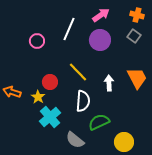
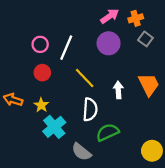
orange cross: (137, 15) -> (136, 18), moved, turned -32
white line: (69, 29) -> (66, 48), moved
red circle: (50, 82) -> (42, 73), moved
yellow circle: (124, 142) -> (152, 151), moved

